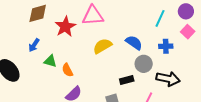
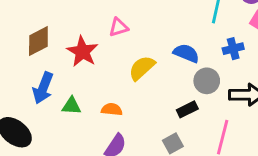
pink triangle: (93, 16) -> (119, 27), size x0.6
blue arrow: (34, 45) -> (43, 88), size x1.5
orange semicircle: (67, 70) -> (112, 109), moved, turned 136

